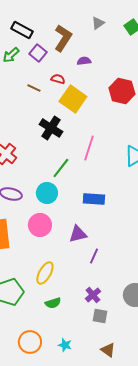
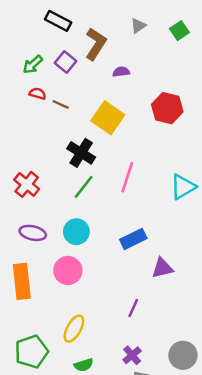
black rectangle: (22, 30) -> (58, 21), moved
red semicircle: (58, 79) -> (38, 94), moved
green line: (61, 168) -> (84, 187), moved
blue rectangle: (94, 199) -> (133, 239), turned -30
purple triangle: (78, 234) -> (162, 268), moved

